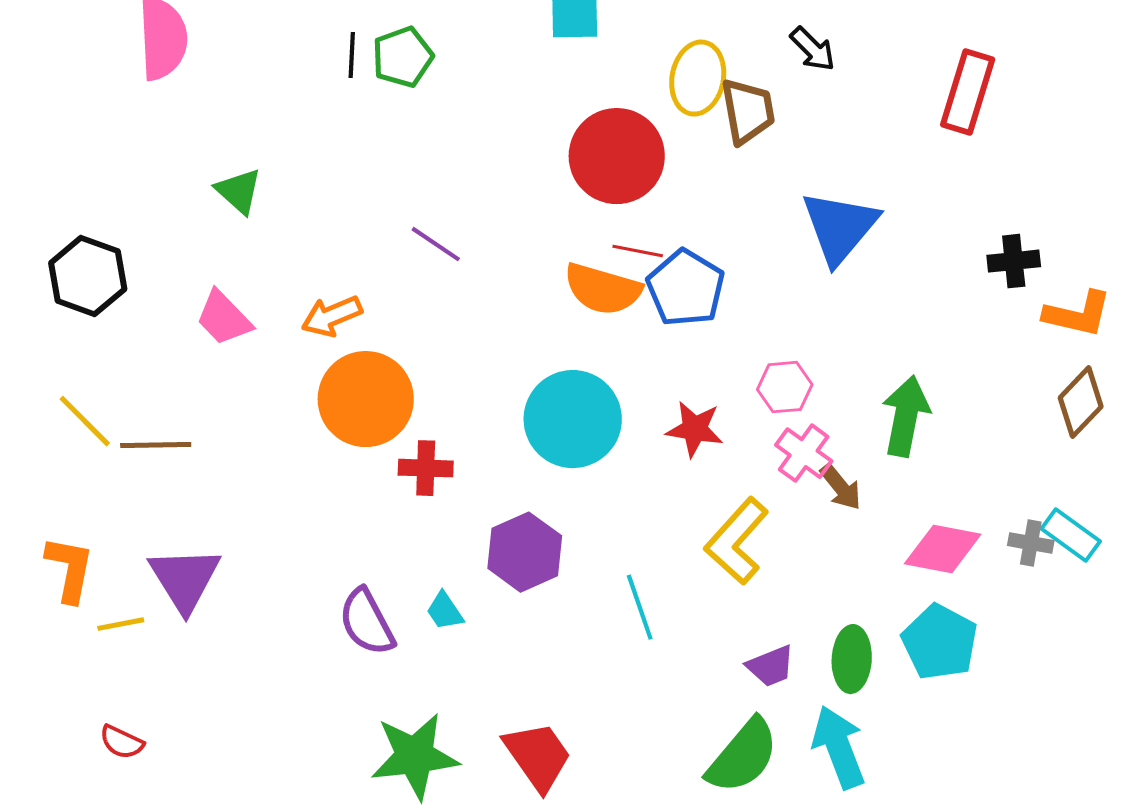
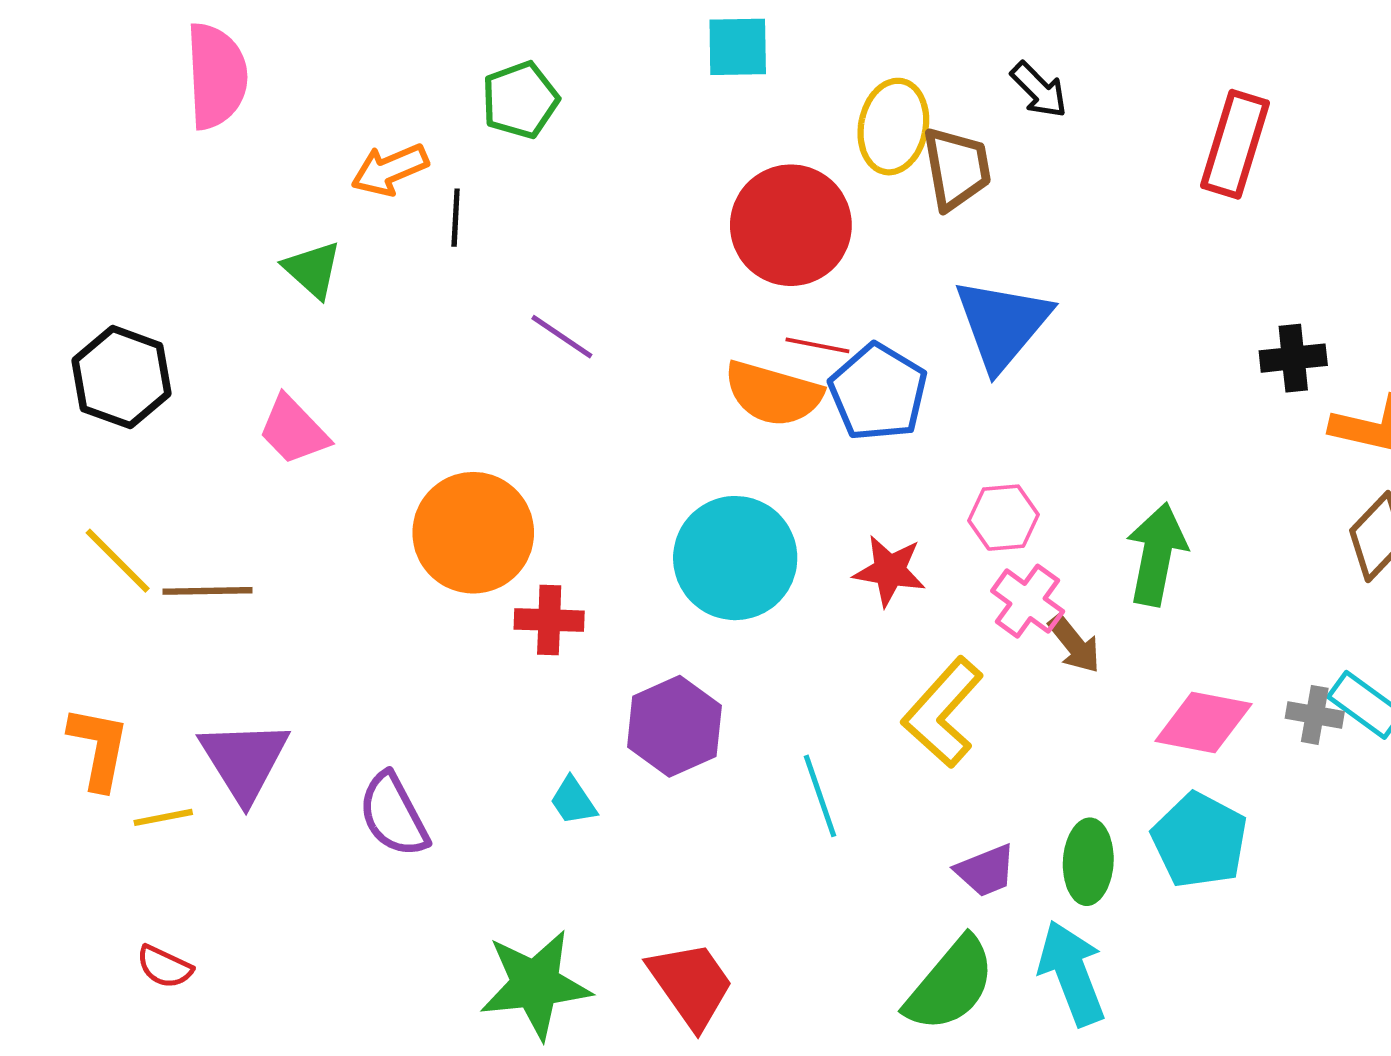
black line: (352, 55) -> (456, 218), moved
blue triangle: (840, 227) -> (1002, 324), moved
orange arrow: (332, 316) -> (390, 170), moved
purple semicircle: (367, 622) -> (394, 815), moved

